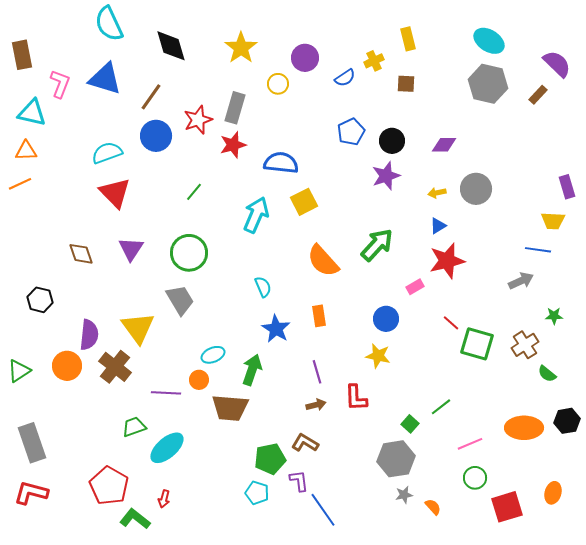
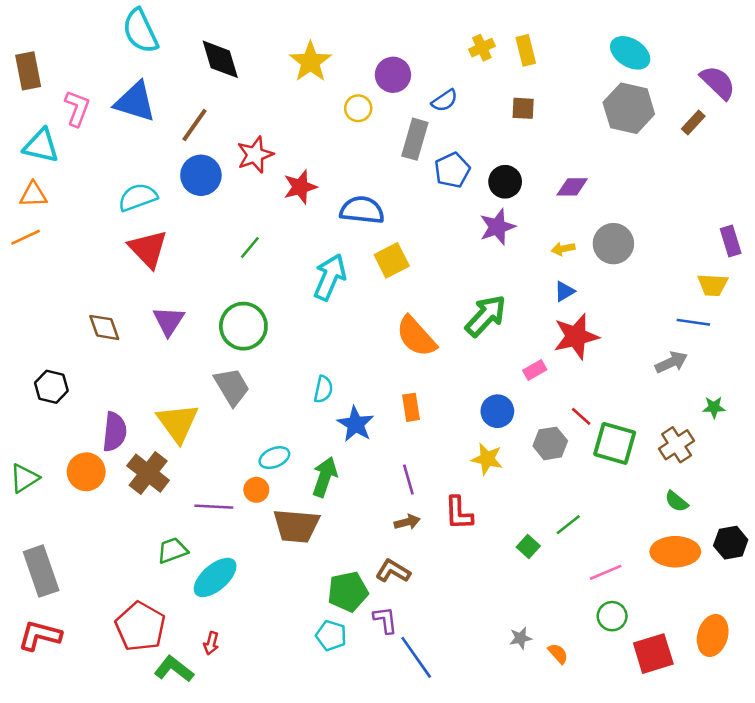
yellow cross: (374, 61) -> (482, 48), moved
gray rectangle: (235, 108) -> (415, 139), moved
cyan semicircle: (263, 287) -> (323, 389), moved, turned 35
green semicircle: (547, 374) -> (677, 501), moved
gray hexagon: (396, 459) -> (550, 443), moved, size x0.7
orange ellipse: (553, 493) -> (713, 635), size x1.4

